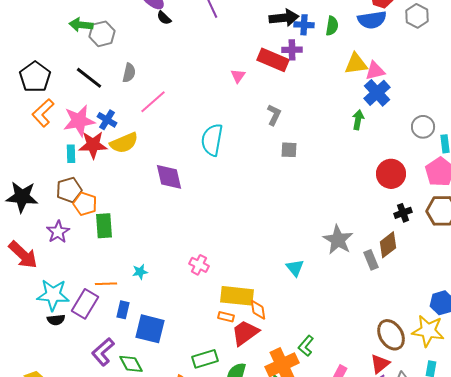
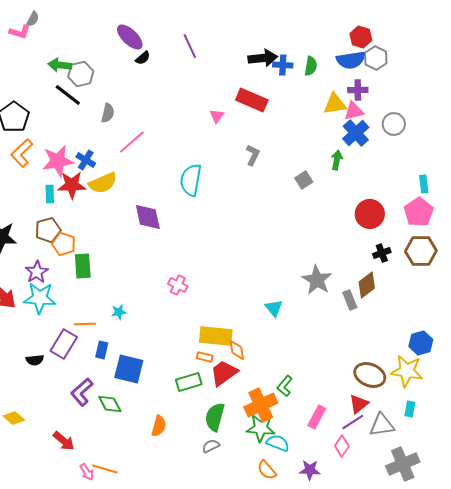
gray hexagon: (417, 16) -> (376, 58), moved
black semicircle: (164, 18) -> (143, 58), turned -84
purple cross: (292, 50) -> (358, 90), moved
black line: (89, 78) -> (68, 95), moved
gray circle: (423, 127) -> (394, 124), moved
gray square: (289, 150) -> (304, 180), moved, turned -36
pink cross: (199, 265) -> (178, 285), moved
cyan star: (53, 295) -> (40, 298), moved
brown ellipse: (391, 335) -> (370, 375), turned -36
green rectangle: (205, 359) -> (189, 382), moved

